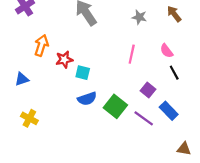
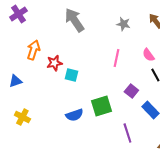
blue semicircle: (87, 99) -> (74, 115), moved
green square: (115, 106) -> (101, 106), turned 35
purple line: (144, 118) -> (127, 133), moved, turned 36

